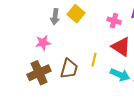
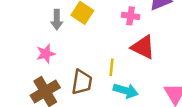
cyan arrow: (120, 75) -> (126, 91), moved

